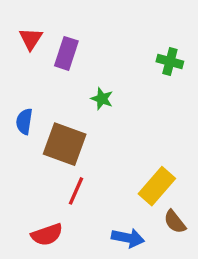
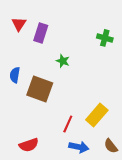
red line: (76, 191) -> (68, 124), moved
brown semicircle: (175, 222) -> (111, 146), moved

